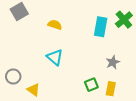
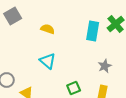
green square: (91, 85) -> (74, 88), moved

